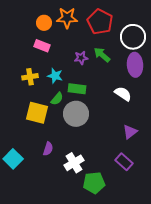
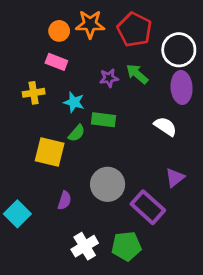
yellow cross: (30, 77) -> (34, 93), moved
gray circle: (76, 114) -> (108, 184), moved
purple rectangle: (124, 162) -> (148, 207), moved, size x1.4
white cross: (74, 163) -> (85, 246), moved

